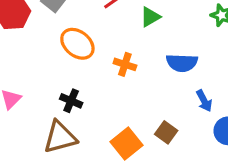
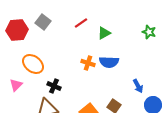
orange ellipse: (77, 44) -> (33, 64), moved
blue semicircle: (182, 63) -> (109, 62), moved

